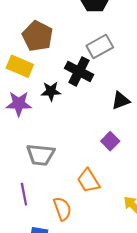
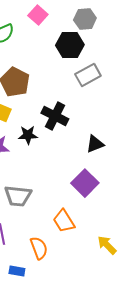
gray rectangle: (100, 47) -> (88, 75), moved
purple square: (110, 141) -> (85, 183), size x1.5

